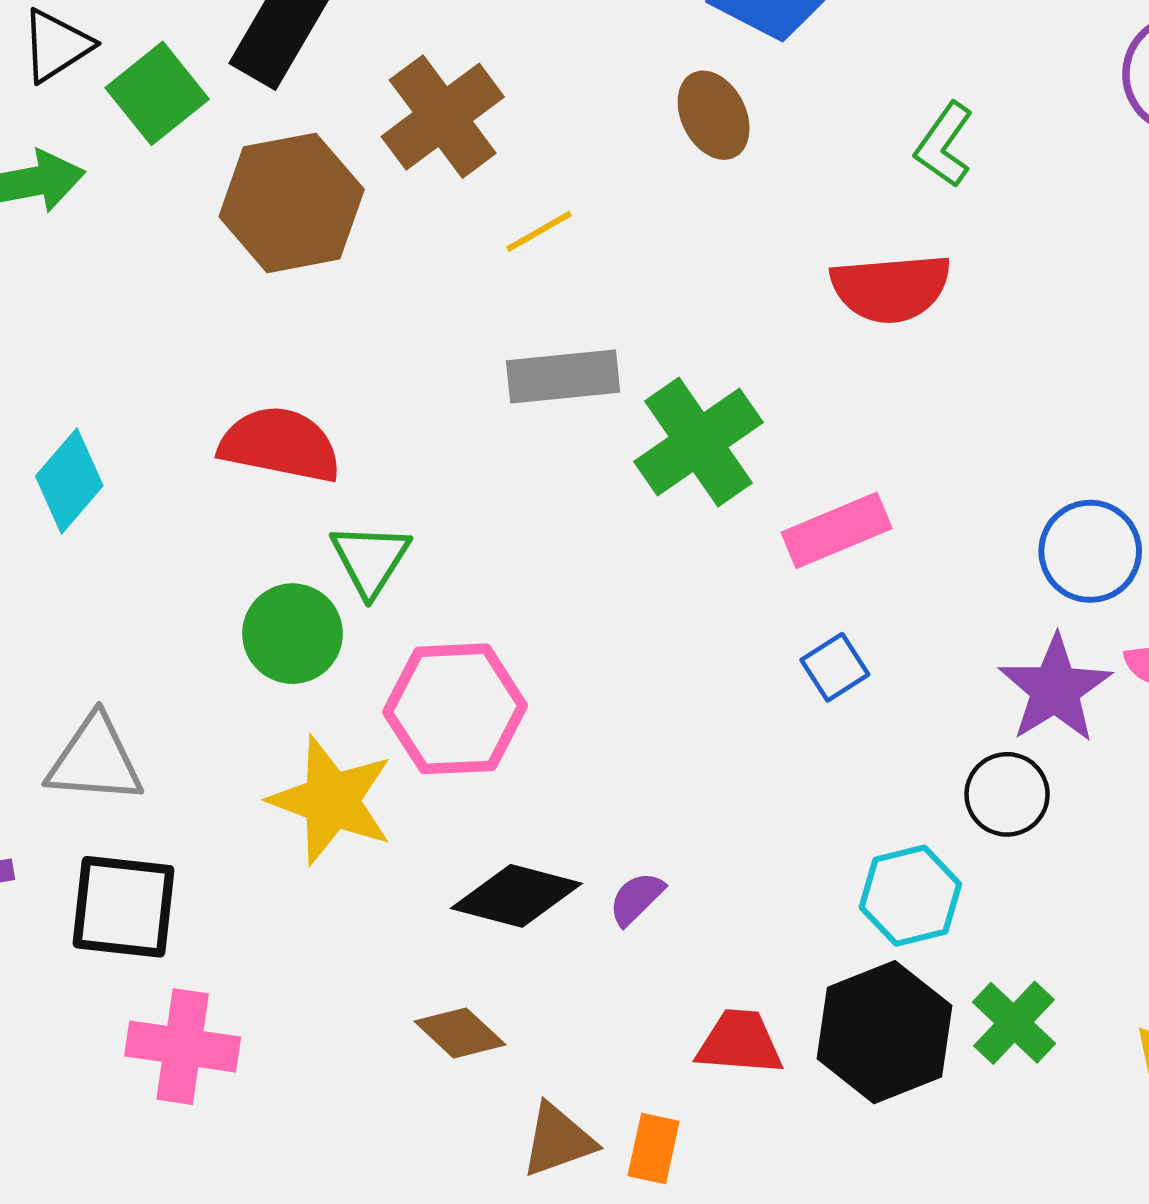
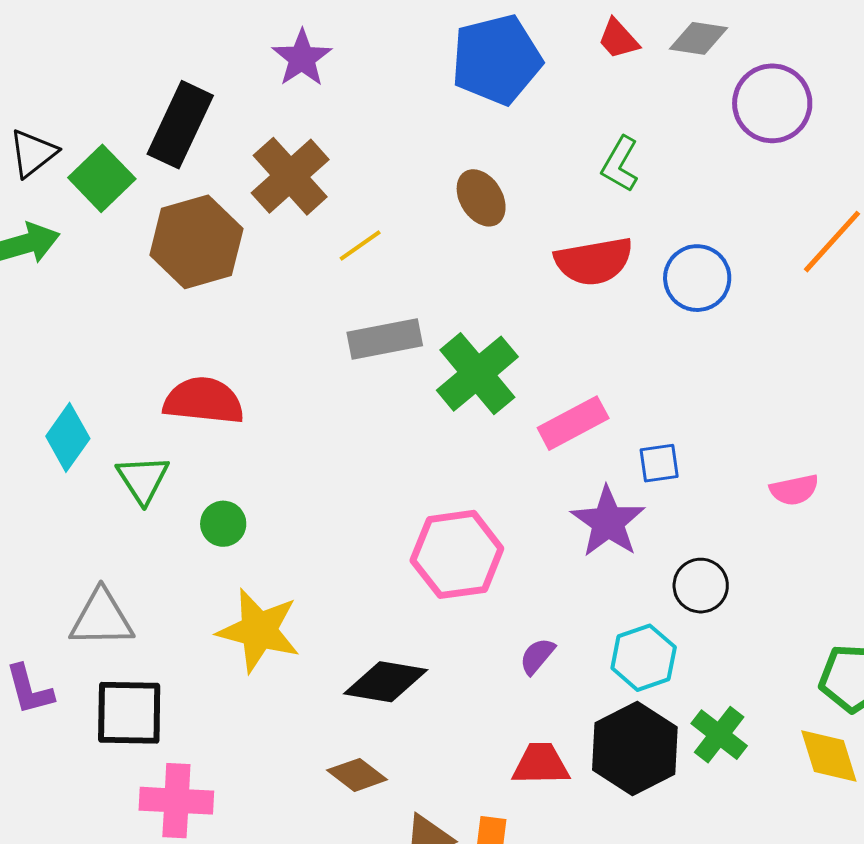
brown ellipse: (714, 115) -> (481, 198), moved
blue circle: (1090, 551) -> (697, 278), moved
green triangle: (370, 559) -> (143, 479), moved
green circle: (292, 634) -> (223, 524), size x0.7
blue square: (835, 667) -> (659, 463), moved, turned 30
purple star: (1055, 689) -> (608, 522), moved
pink hexagon: (455, 709) -> (457, 554), moved
purple semicircle: (636, 899) -> (537, 656), moved

